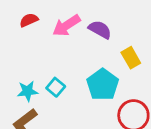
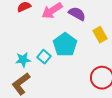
cyan pentagon: (103, 85) -> (65, 45), moved

